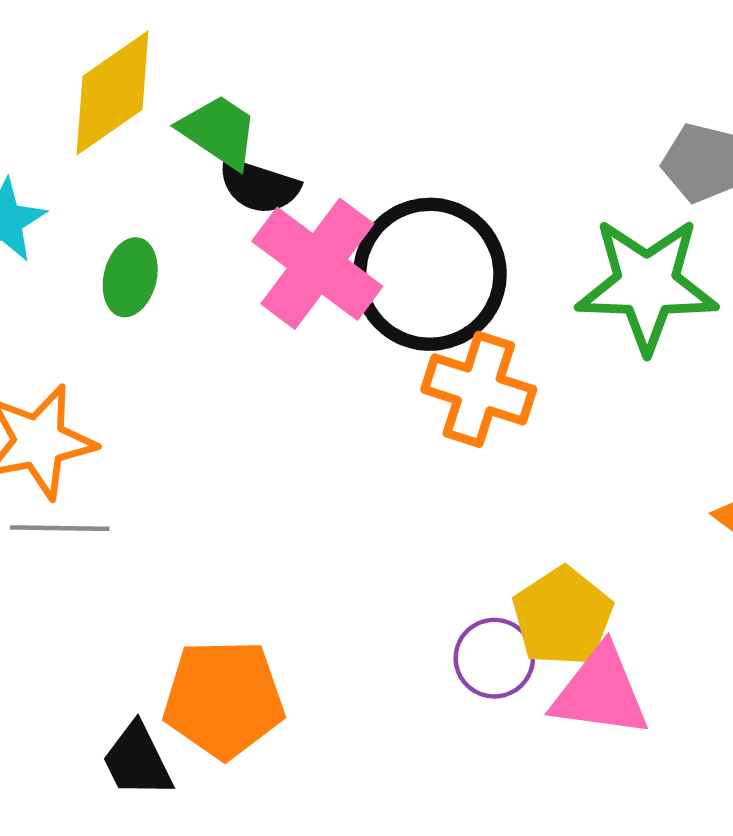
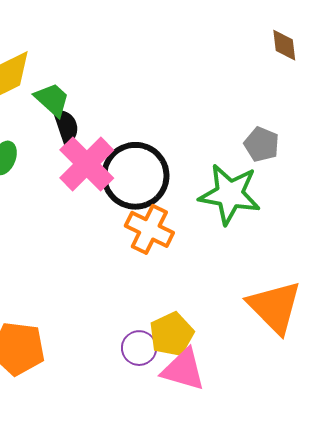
black semicircle: (259, 186) -> (66, 126), turned -135

